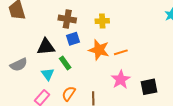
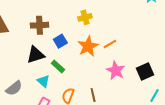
brown cross: (67, 19) -> (40, 25), moved
orange star: (99, 50) -> (88, 46), turned -30
gray semicircle: (19, 65) -> (14, 88), moved

